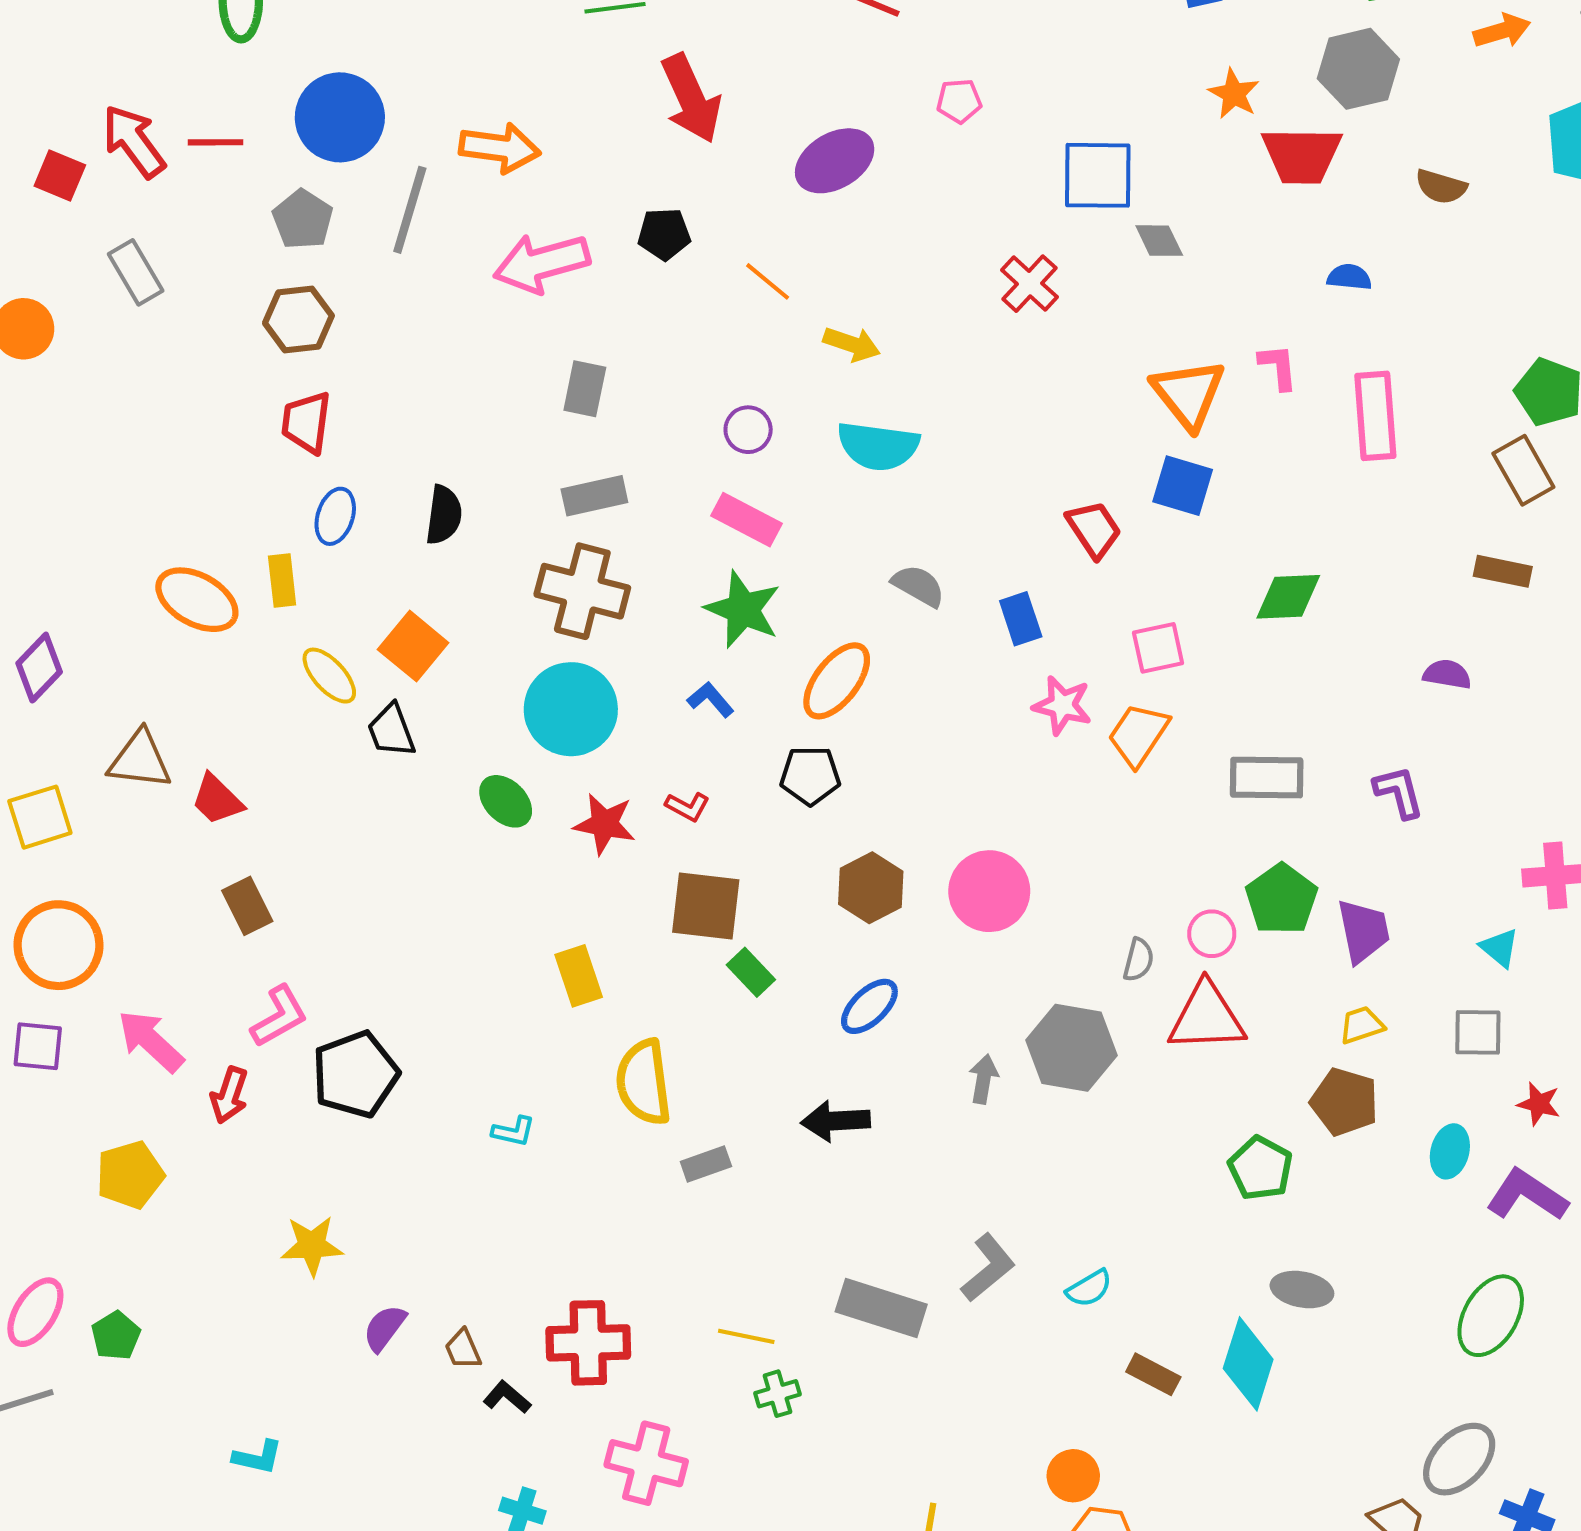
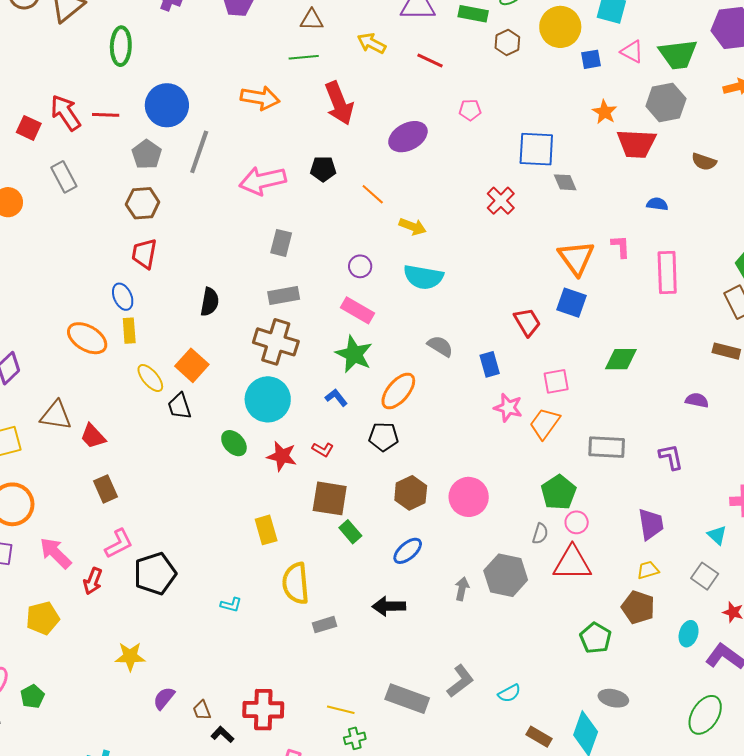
orange arrow: (500, 148) -> (260, 98), moved
blue ellipse: (335, 516) -> (123, 297), moved, turned -44
green pentagon: (1281, 899) -> (559, 492), moved
gray square: (1478, 1032) -> (705, 576), turned 32

